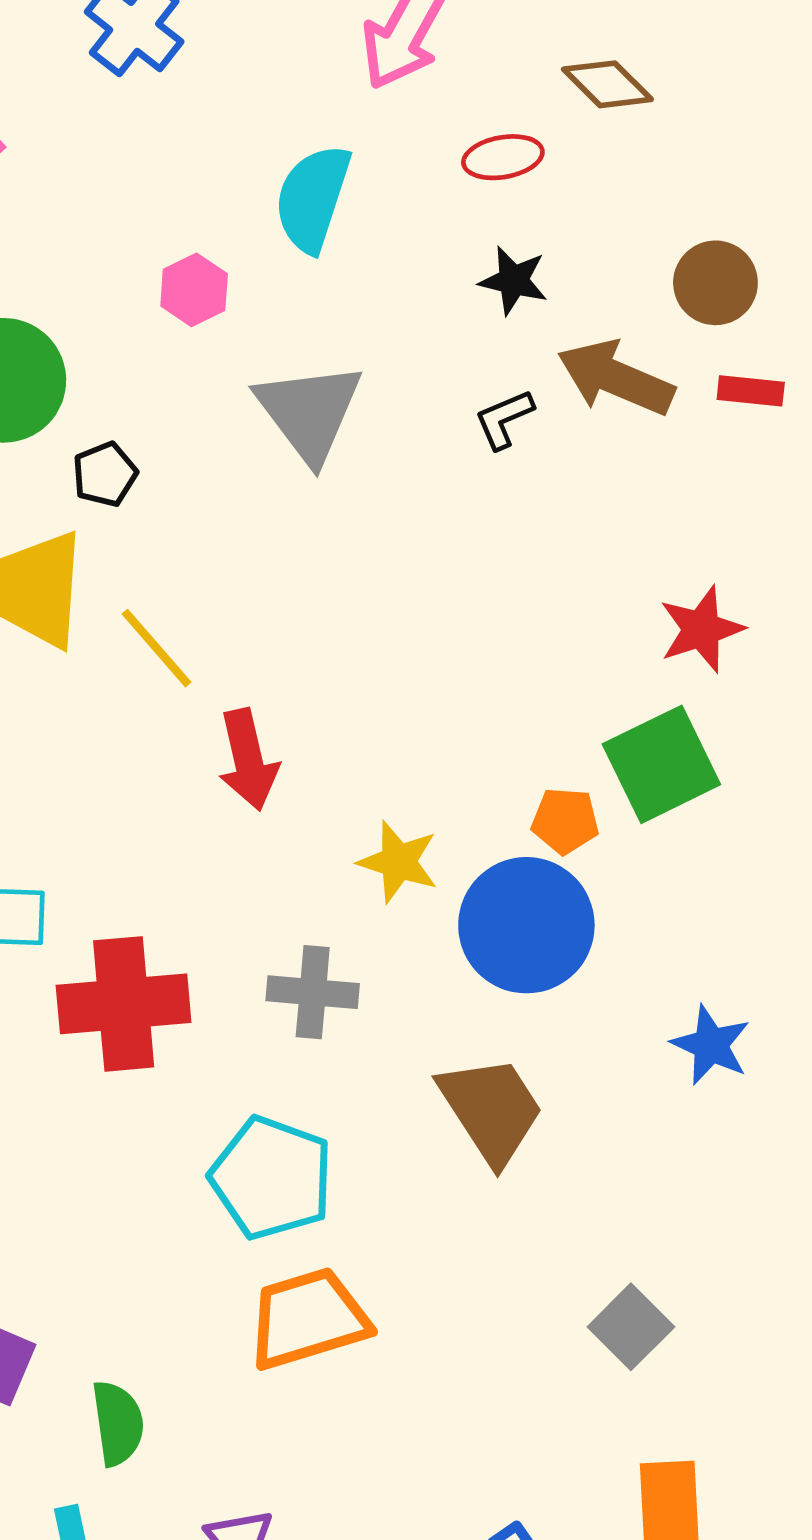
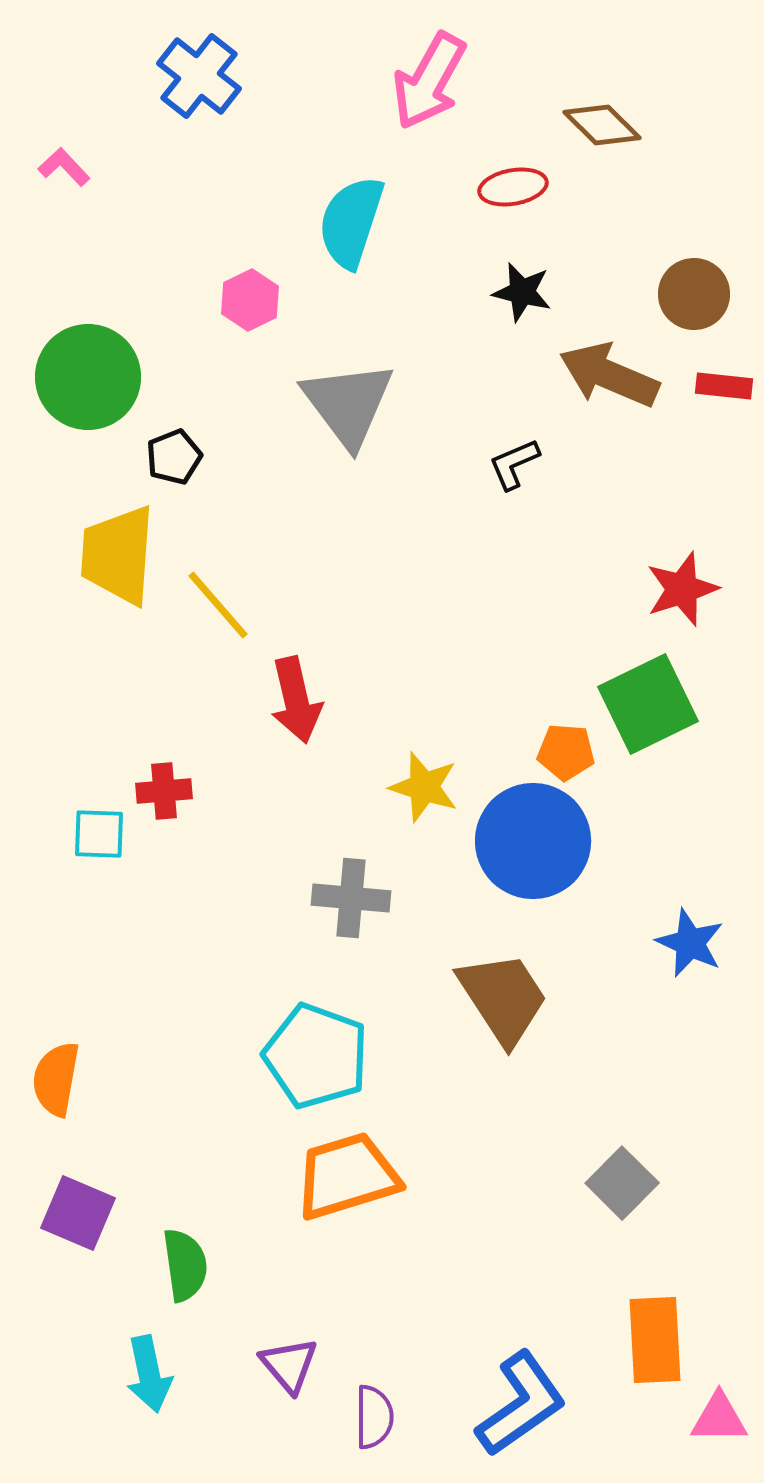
black L-shape: (504, 419) -> (514, 464), moved
red cross: (124, 1004) -> (164, 791), moved, size x0.5

